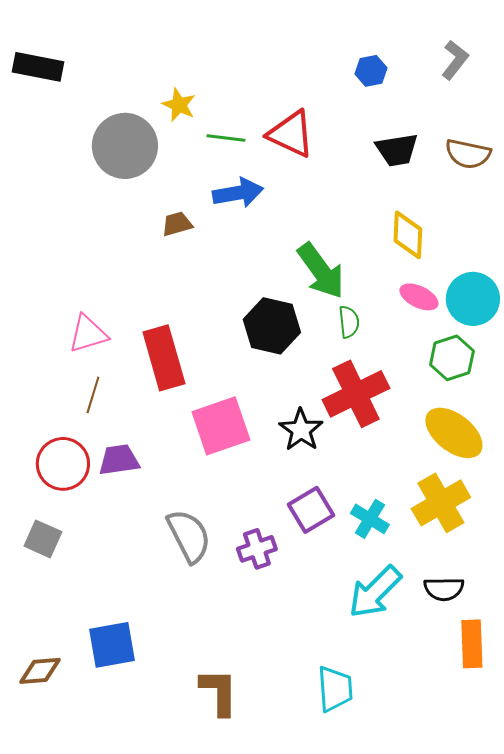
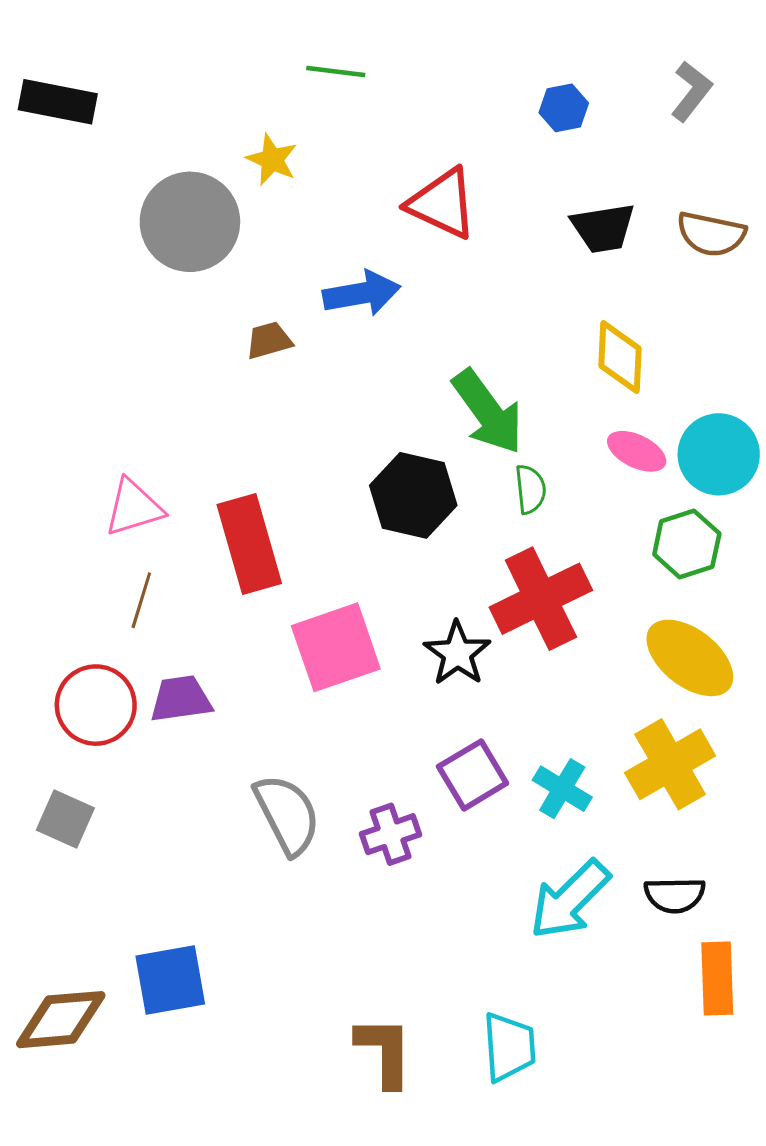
green line: (226, 138) -> (336, 71), moved
brown diamond: (40, 671) -> (61, 1020), size x1.4
brown L-shape: (219, 692) -> (384, 1051), moved

